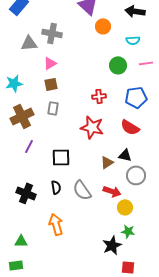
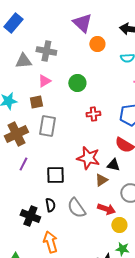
green circle: (118, 65) -> (77, 83), moved
brown square: (51, 84) -> (36, 102), moved
gray rectangle: (53, 108) -> (47, 126), size x1.5
red star: (92, 127) -> (88, 158), moved
black triangle: (125, 155) -> (113, 165), moved
black cross: (26, 193) -> (30, 216), moved

